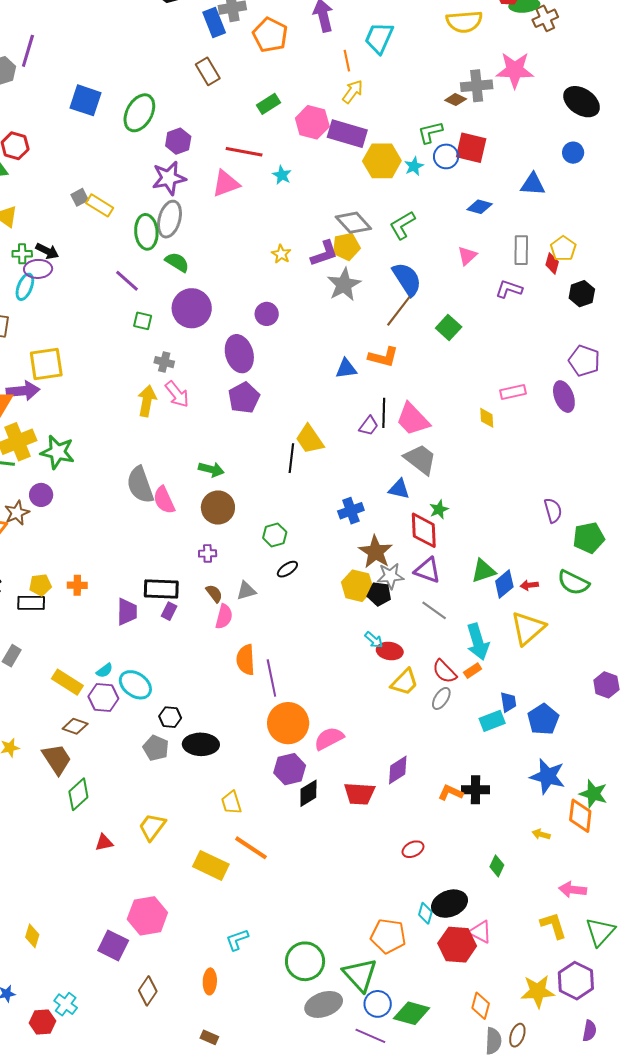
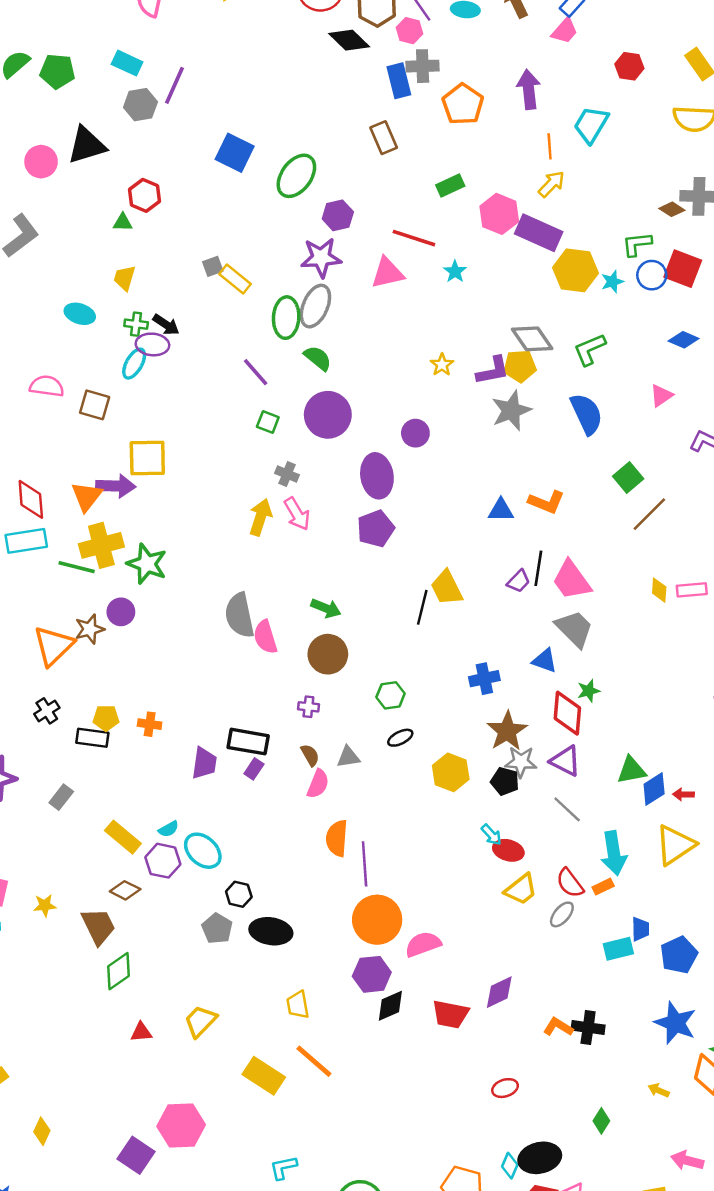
brown line: (399, 311) -> (649, 514), moved
pink rectangle: (513, 392) -> (692, 590), moved
yellow hexagon: (357, 586) -> (451, 772), moved

